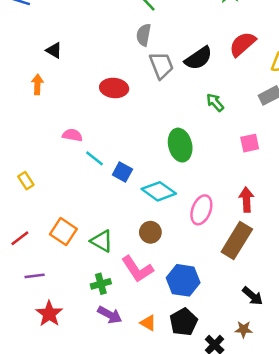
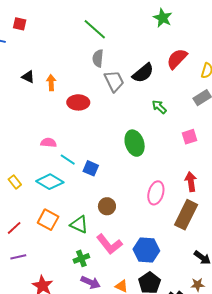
orange arrow: (37, 84) -> (51, 83), moved
cyan diamond: (159, 191) -> (50, 182), moved
brown circle: (150, 232) -> (107, 206), moved
purple line: (35, 276) -> (18, 257), moved

